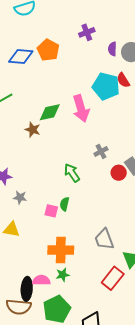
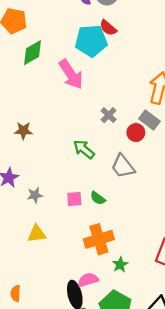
green diamond: (50, 112) -> (32, 53), moved
brown star: (33, 130) -> (23, 131), moved
green semicircle: (65, 204) -> (98, 198), moved, turned -48
gray trapezoid: (104, 239) -> (123, 166), moved
green star: (63, 275) -> (120, 265), moved

